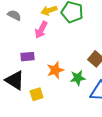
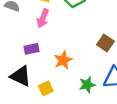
green star: (78, 78) -> (87, 85), moved

